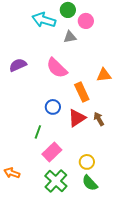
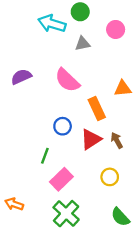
pink circle: (86, 21) -> (116, 29), moved
yellow circle: (87, 162) -> (110, 177), moved
green semicircle: (90, 183) -> (120, 217), moved

